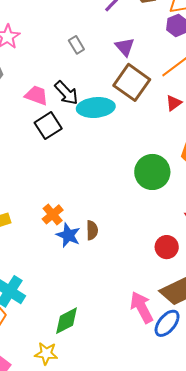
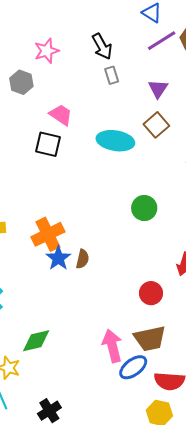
brown square: (132, 82) -> (156, 125), size x0.7
black arrow: (66, 93) -> (102, 46), moved
black square: (48, 126) -> (48, 144), moved, turned 32
green circle: (152, 172) -> (144, 208), moved, size x0.7
orange cross: (53, 214) -> (48, 234), size x1.5

